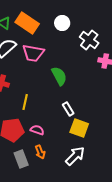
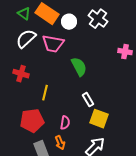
white circle: (62, 23) -> (69, 22), moved
white cross: (89, 40) -> (98, 19), moved
pink semicircle: (37, 130) -> (65, 123), moved, turned 80

